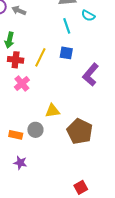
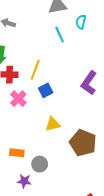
cyan semicircle: (88, 16) -> (81, 22), turned 80
blue square: (66, 53) -> (46, 90), moved, turned -32
gray circle: (35, 130) -> (40, 164), moved

